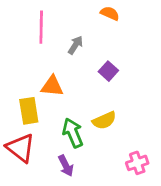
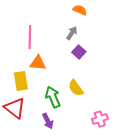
pink line: (41, 27) -> (30, 37), moved
gray arrow: (75, 45) -> (72, 33), moved
yellow semicircle: (104, 120) -> (76, 88), turned 78

